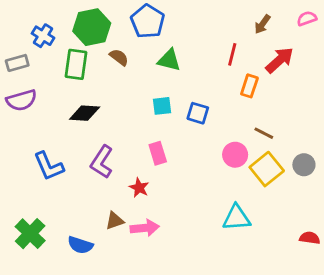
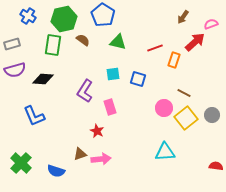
pink semicircle: (307, 19) -> (211, 24), moved
blue cross: (43, 36) -> (28, 16), moved
red line: (232, 54) -> (155, 48), moved, turned 56
black diamond: (85, 113) -> (43, 79), moved
purple L-shape: (102, 162) -> (85, 91), moved

